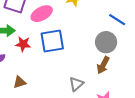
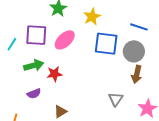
blue square: (52, 41) -> (106, 44), moved, turned 30

